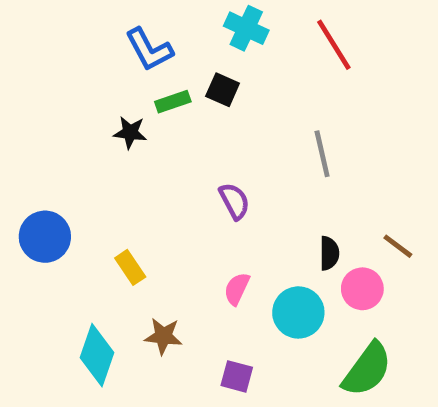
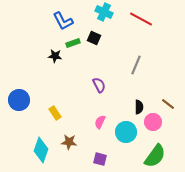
red line: (334, 45) -> (141, 19), turned -30
gray line: (322, 154) -> (136, 65), turned 36

